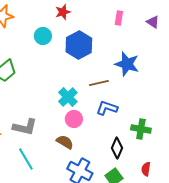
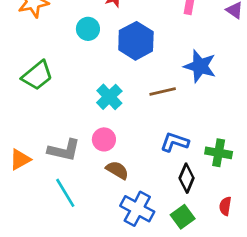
cyan cross: (68, 97) -> (109, 97), moved
blue L-shape: (107, 108) -> (175, 142), moved
pink circle: (74, 119) -> (104, 139), moved

